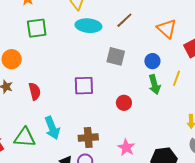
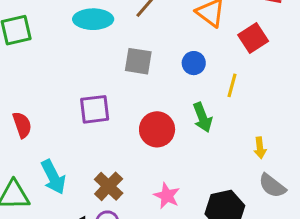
green arrow: (155, 85) -> (202, 117), moved
red circle: (124, 103) -> (157, 129), size x1.5
brown cross: (88, 138) -> (109, 186), turned -36

